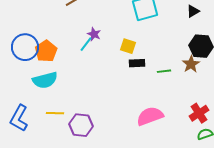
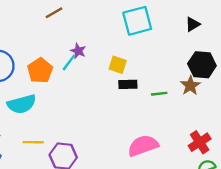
orange pentagon: (46, 51) -> (40, 71), moved

